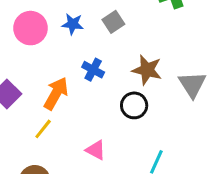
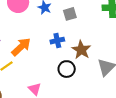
blue cross: (93, 70) -> (57, 41), moved, turned 32

